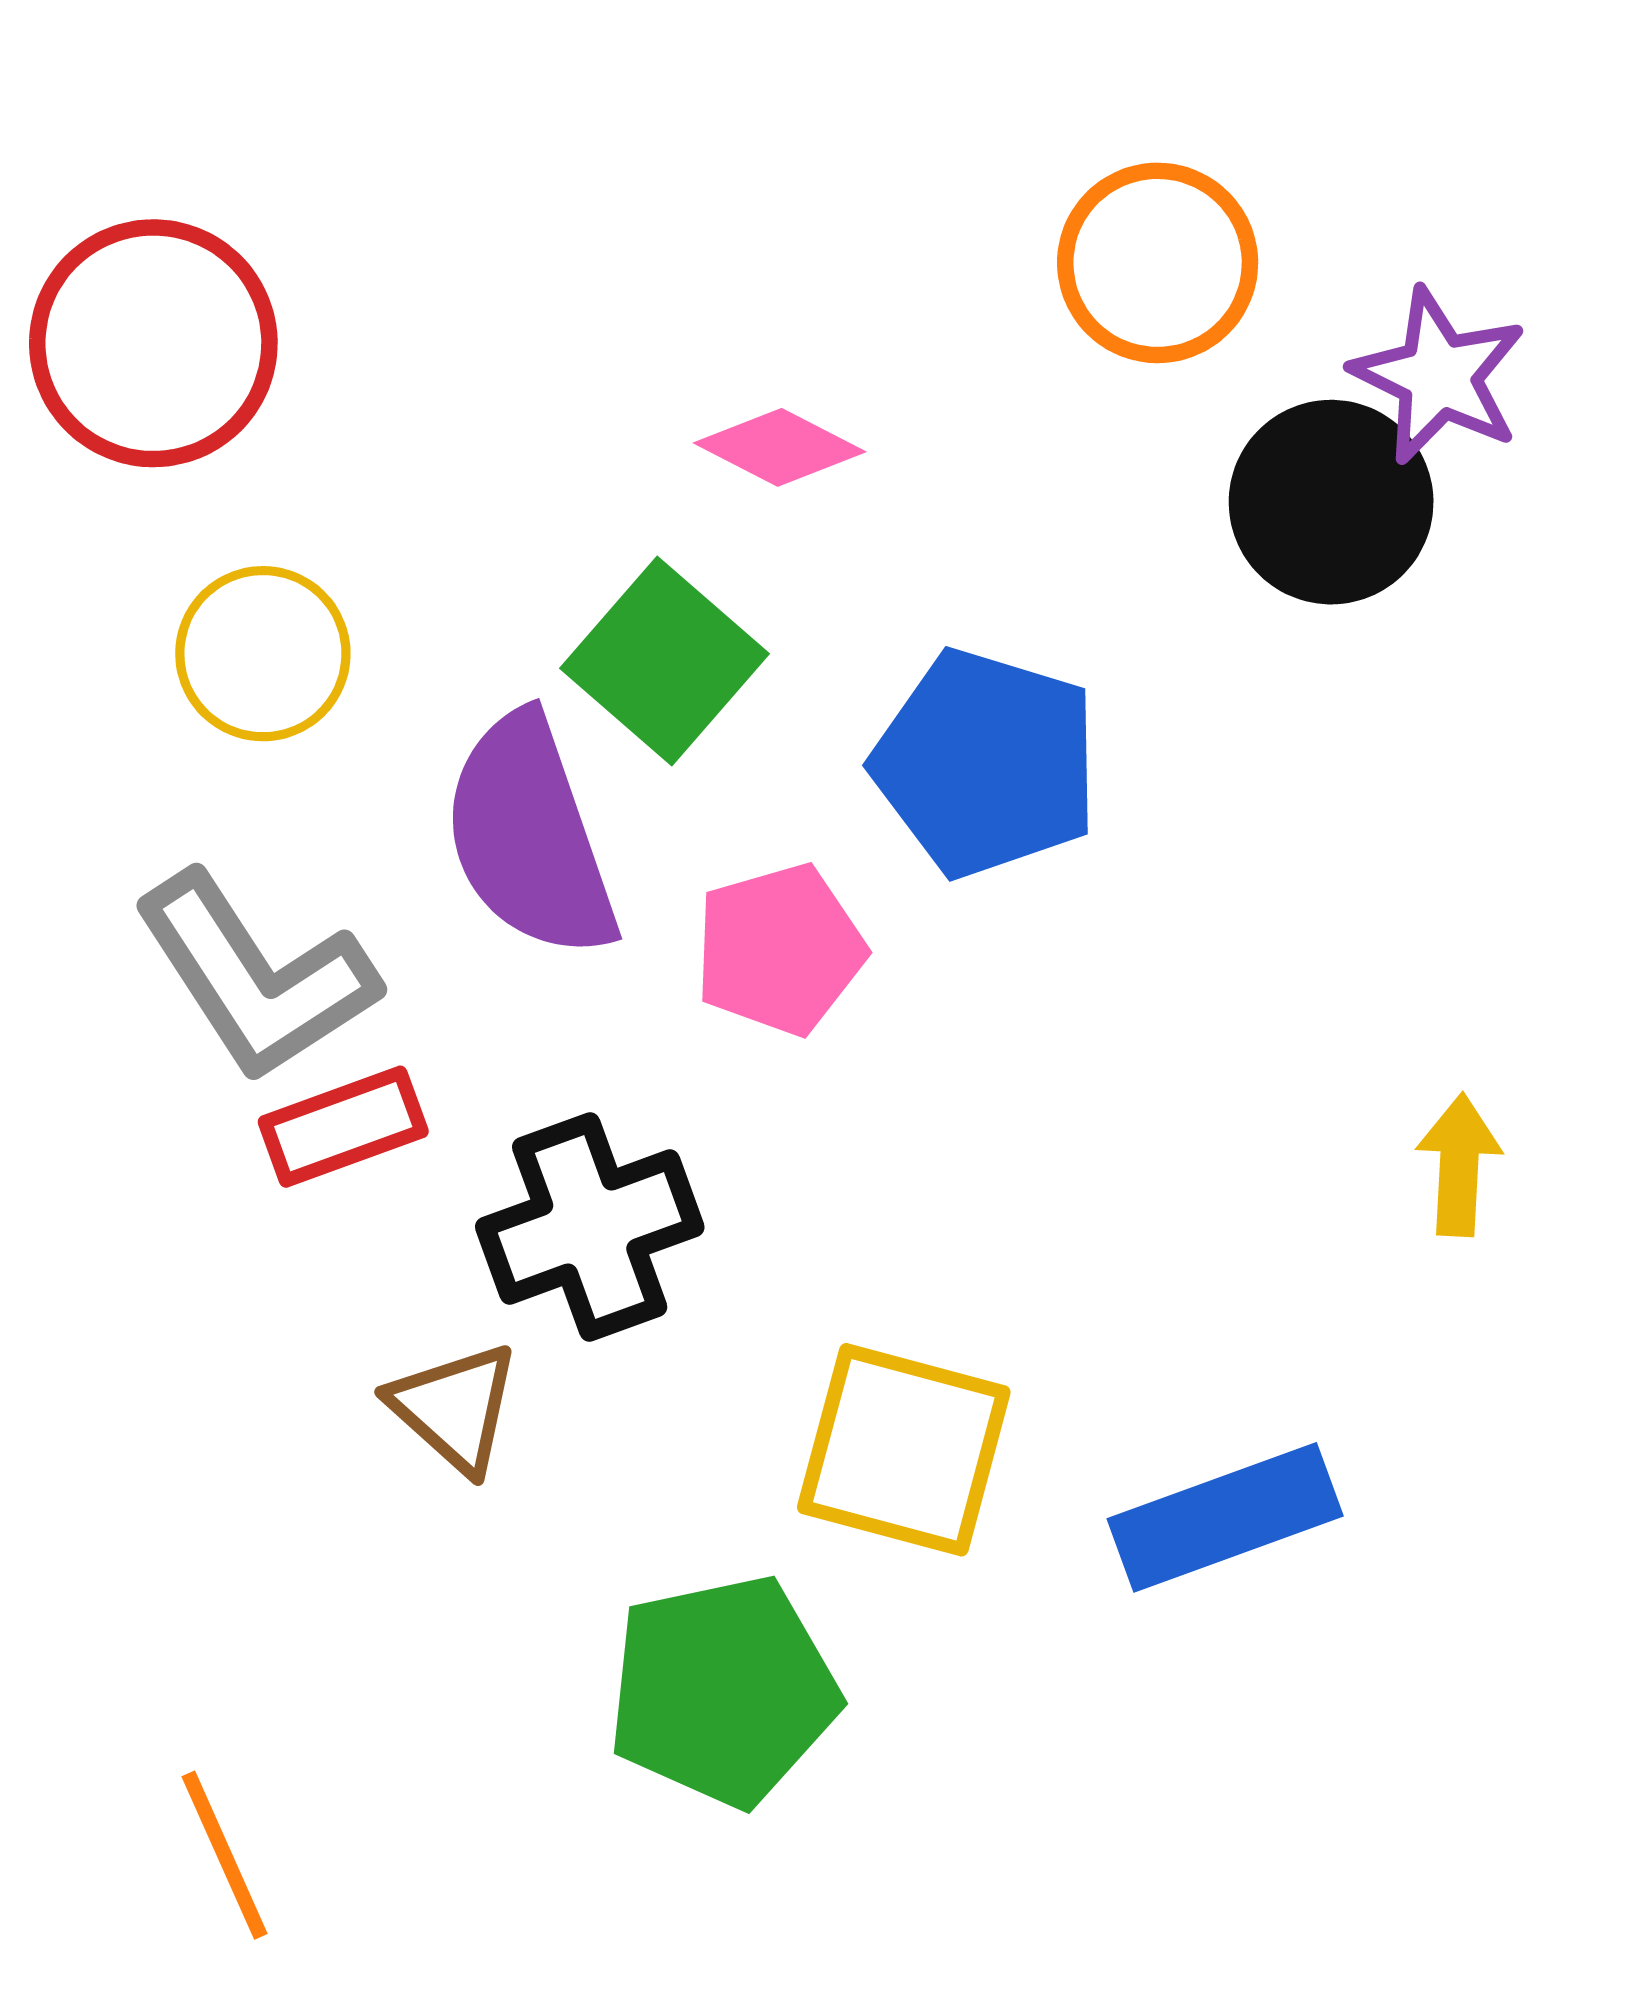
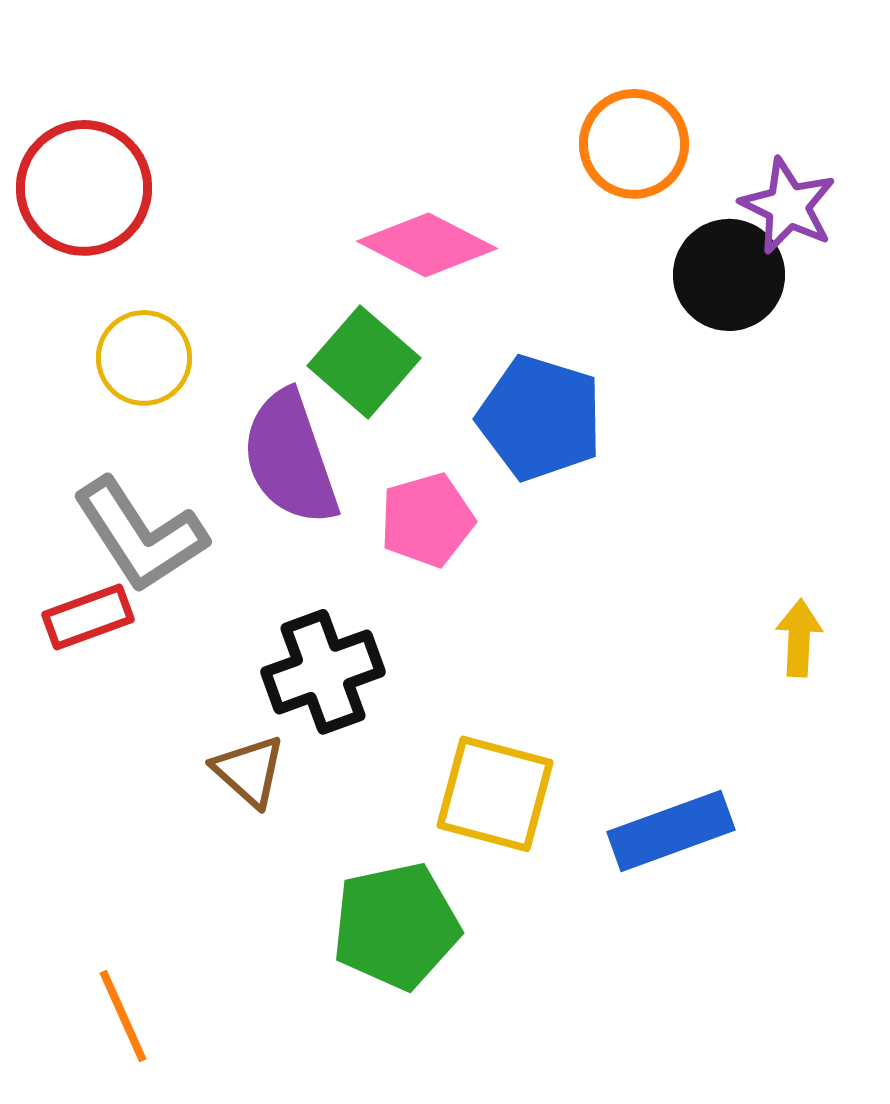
pink diamond: (780, 447) -> (427, 245), size x1.5
red rectangle: (343, 1127) -> (88, 617), moved

